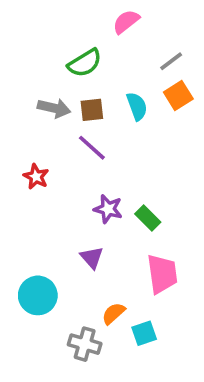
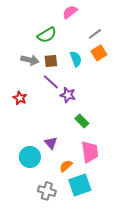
purple star: (108, 209) -> (68, 95), moved
cyan circle: (38, 295) -> (30, 157), moved
orange semicircle: (113, 313) -> (66, 166), moved
cyan square: (144, 333) -> (80, 185), size x1.6

